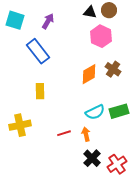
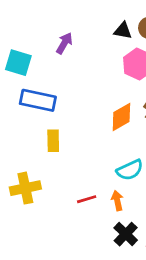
cyan square: (15, 20) -> (18, 63), moved
blue rectangle: (38, 51) -> (38, 100), moved, turned -40

